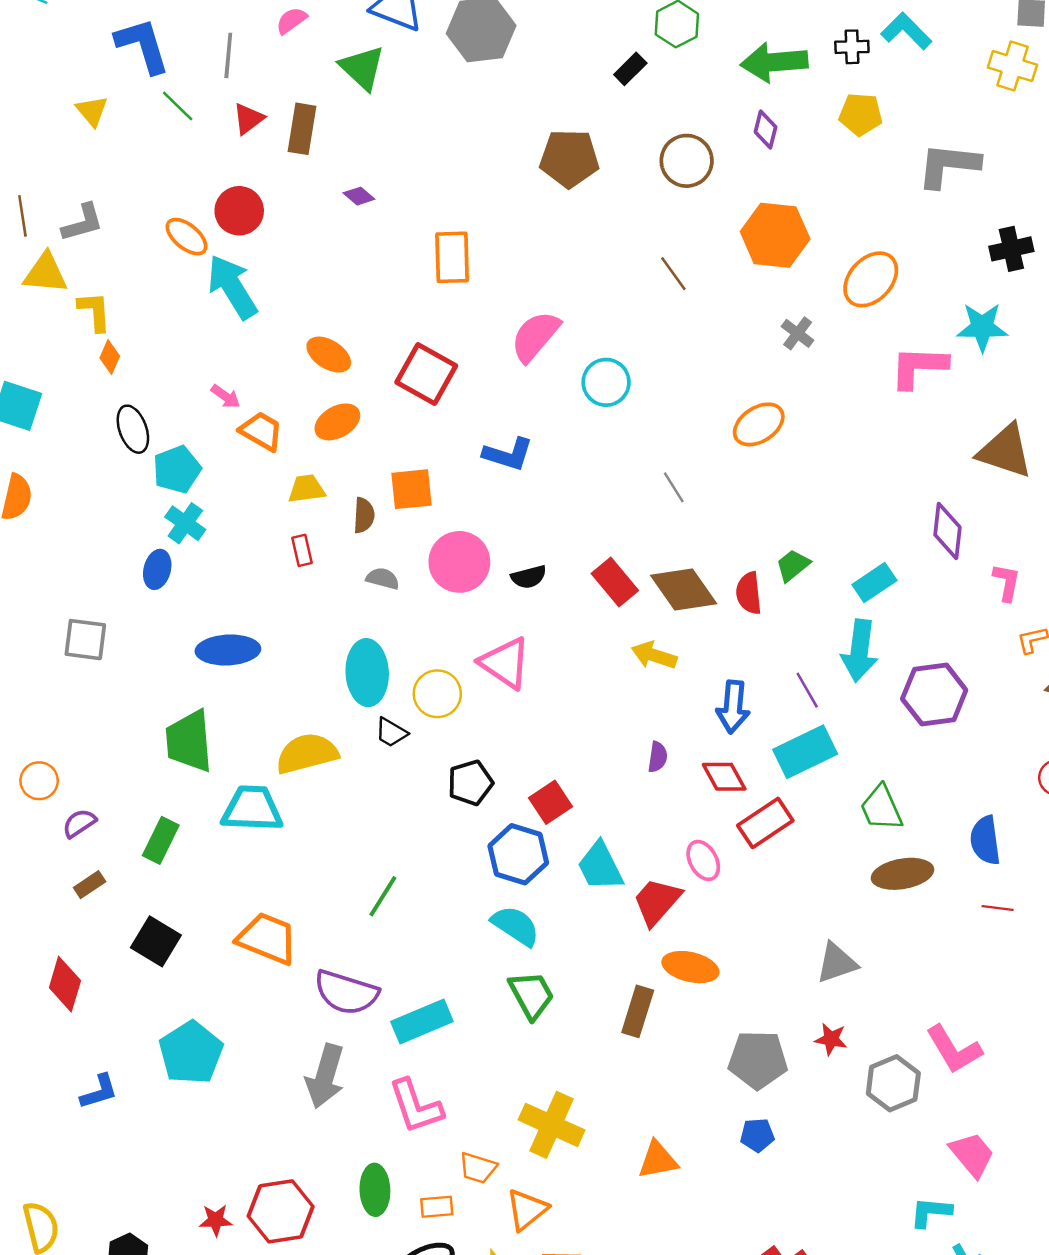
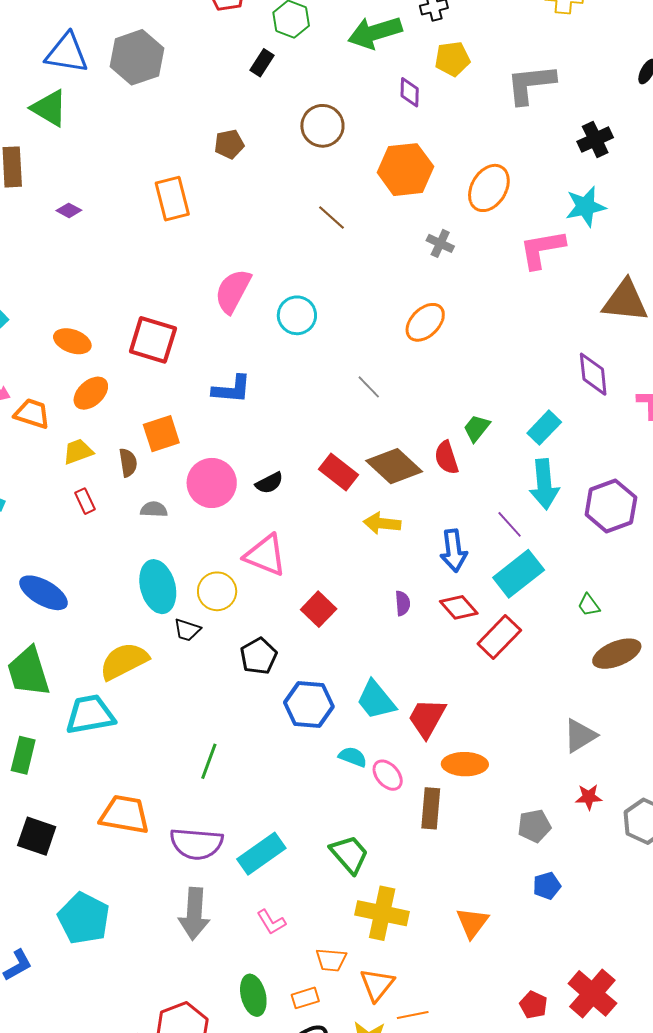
purple diamond: (766, 130) -> (410, 92), moved
brown pentagon: (569, 158) -> (229, 144), size x0.6
orange rectangle: (452, 257) -> (172, 199), moved
blue ellipse: (228, 650) -> (44, 593), turned 45
red square: (550, 802) -> (319, 609), moved
green trapezoid: (881, 808) -> (589, 605), size x0.6
pink ellipse: (703, 860) -> (388, 775), moved
cyan semicircle: (515, 926) -> (353, 757), moved, size x0.7
green trapezoid: (531, 995) -> (349, 854), moved
gray pentagon: (758, 1060) -> (534, 826), size x0.7
pink L-shape: (416, 1106) -> (271, 922), size x0.6
orange triangle: (658, 1160) -> (472, 923), turned -30

